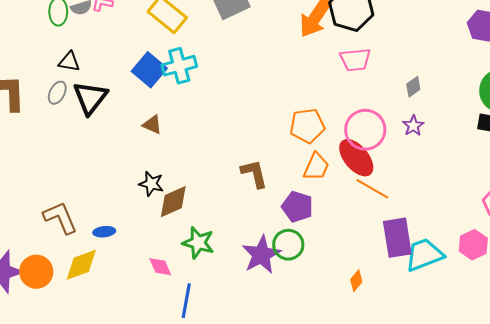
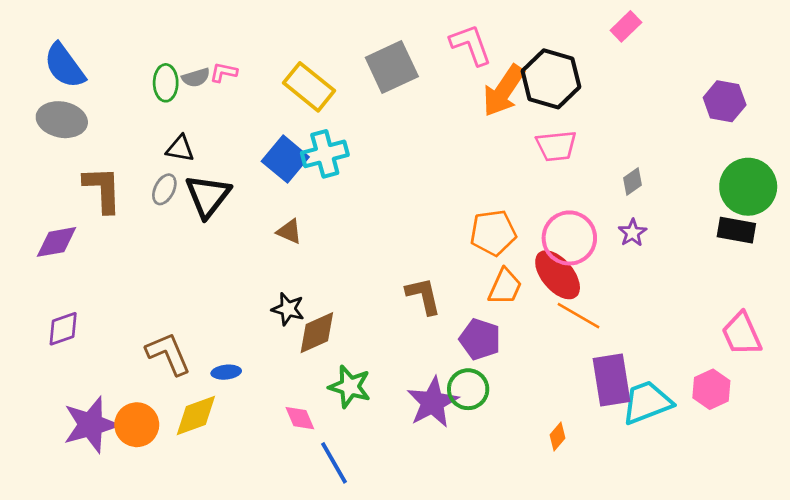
blue line: (186, 301) -> (334, 463), turned -40

